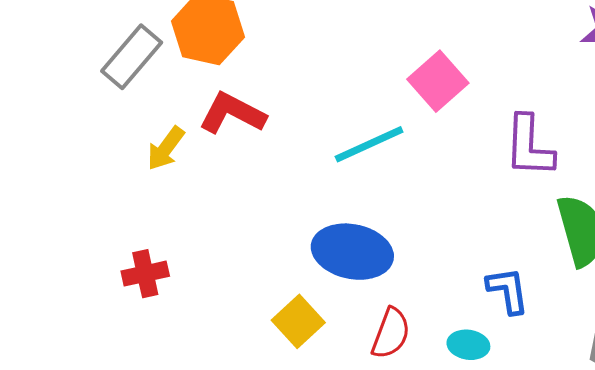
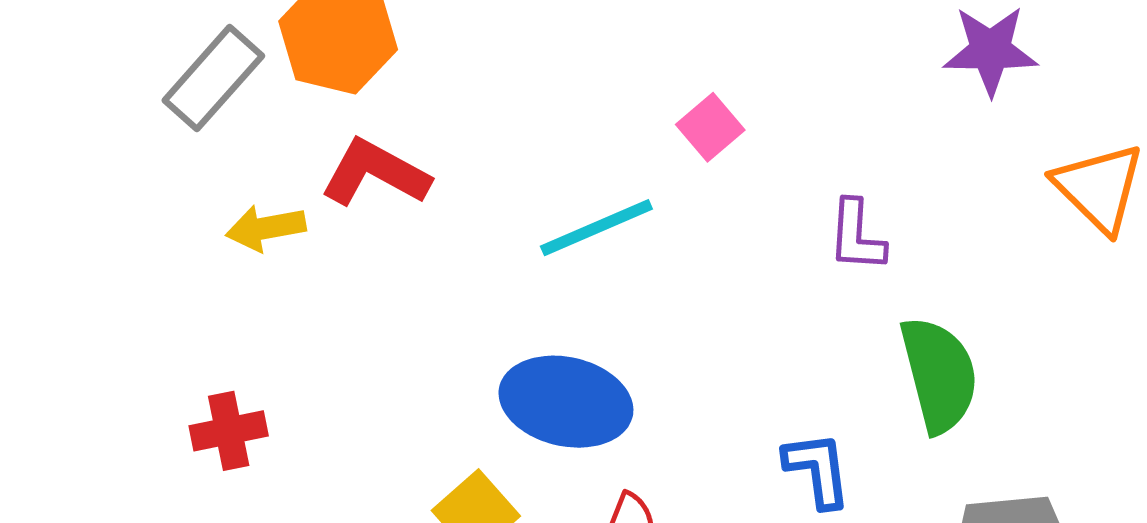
pink square: (438, 81) -> (710, 127), size x0.7
purple L-shape: (529, 146) -> (857, 236), size x0.7
yellow arrow: (166, 148) -> (266, 228), turned 42

